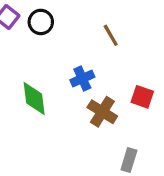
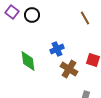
brown line: (111, 35) -> (85, 18), moved

